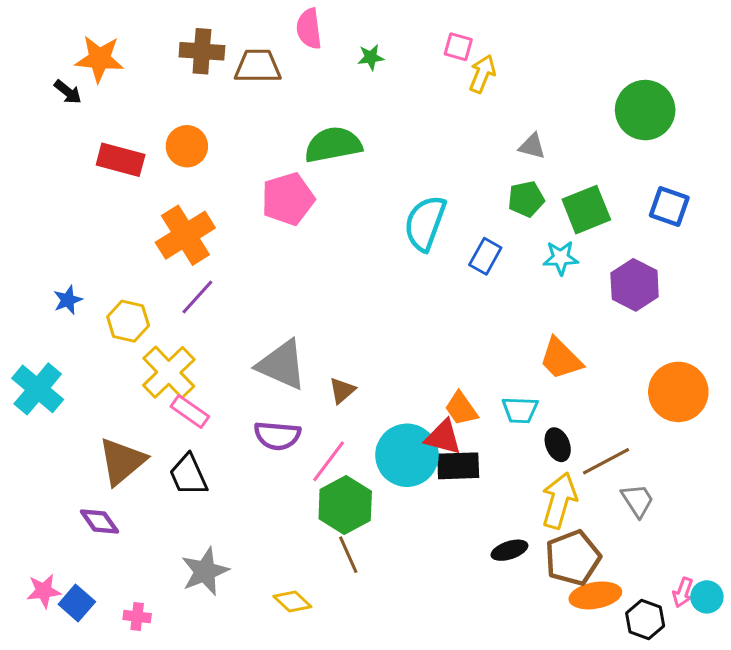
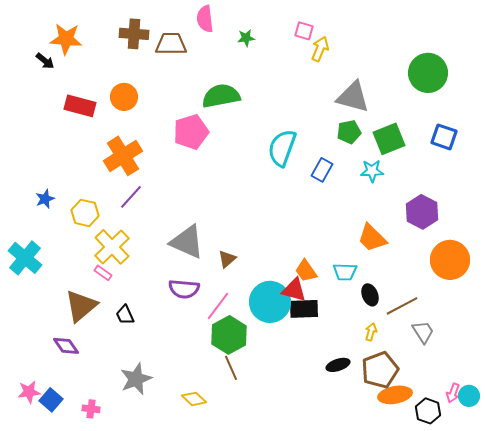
gray triangle: (532, 146) -> (353, 97), size x1.8
purple hexagon: (635, 285) -> (422, 212), moved
pink rectangle: (190, 412) -> (103, 273), moved, size x0.7
black trapezoid: (188, 475) -> (125, 315), size x0.7
yellow arrow: (559, 500) -> (371, 332), size x0.5

